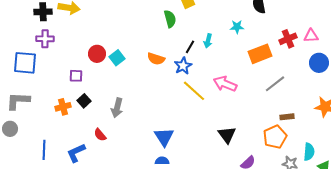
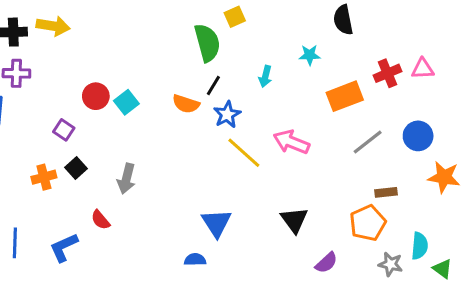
green semicircle: (170, 19) -> (207, 43), size x1.4
black line: (190, 47) -> (213, 86), moved
blue circle: (319, 63) -> (418, 136), moved
purple square: (76, 76) -> (64, 130), turned 32
blue triangle: (164, 137) -> (216, 223), moved

